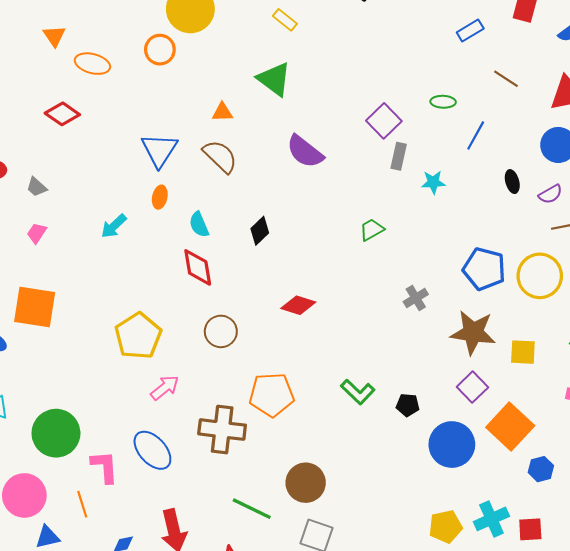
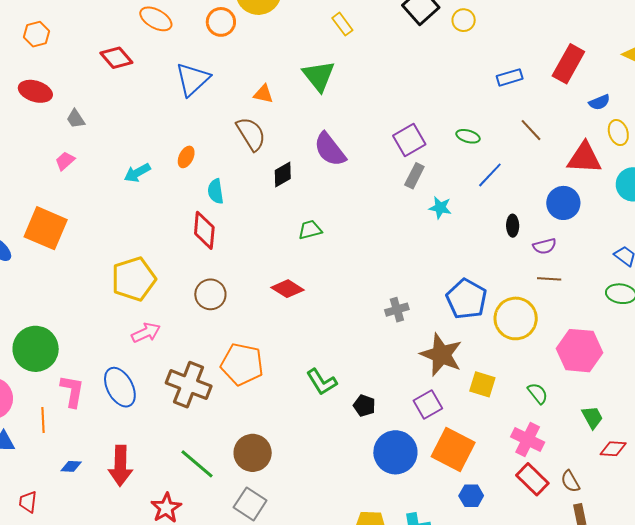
blue triangle: (159, 150) -> (193, 79), moved
green trapezoid: (372, 230) -> (310, 230), moved
black diamond: (260, 231) -> (283, 175), moved
orange square: (510, 427) -> (453, 450), turned -30

